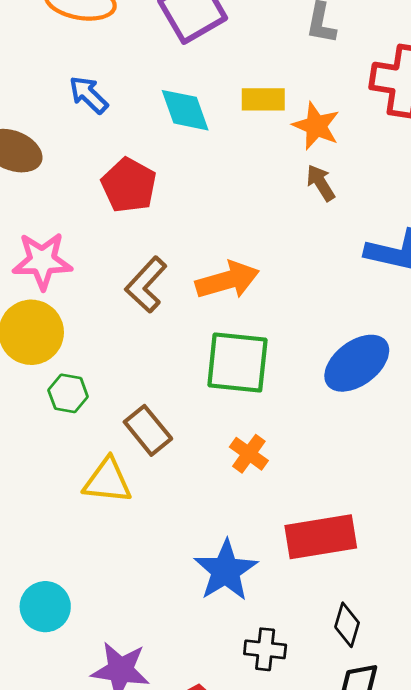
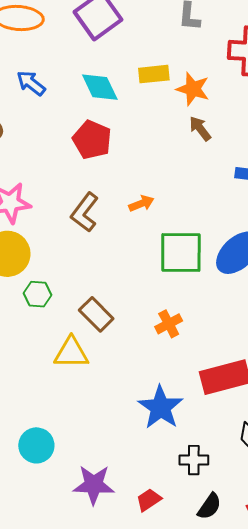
red pentagon: (129, 185) -> (92, 140), moved
orange arrow: (227, 280) -> (141, 203), size x0.6
green square: (237, 363) -> (181, 253), moved
orange cross: (249, 454) -> (169, 324), turned 32

